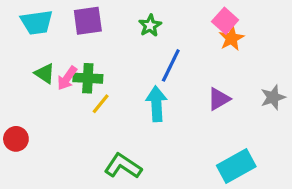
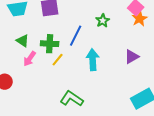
green star: (150, 26) -> (103, 21), moved
blue line: (171, 65) -> (76, 36), moved
pink arrow: (67, 78) -> (30, 59), moved

